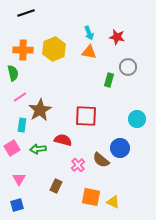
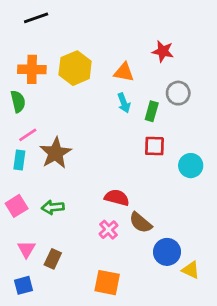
cyan arrow: (89, 33) -> (124, 103), moved
red square: (86, 116) -> (154, 146), moved, size x0.7
cyan rectangle: (22, 125) -> (19, 160), moved
red semicircle: (63, 140) -> (117, 198), moved
blue circle: (120, 148) -> (167, 252), moved
brown rectangle: (56, 186) -> (53, 259), moved
orange square: (91, 197) -> (107, 283), moved
yellow triangle: (113, 202) -> (191, 270), moved

